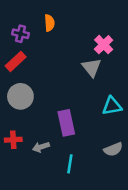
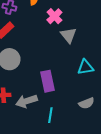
pink cross: (104, 45) -> (54, 16), moved
gray arrow: (41, 147) -> (26, 101), size x1.5

